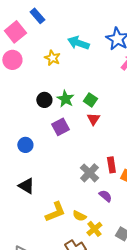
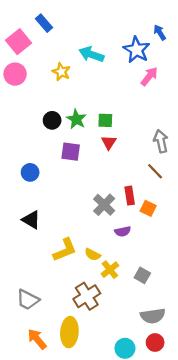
green square: (90, 100) -> (105, 120), turned -32
purple square: (60, 127) -> (71, 152), turned 36
purple semicircle: (105, 196) -> (123, 231), turned 128

